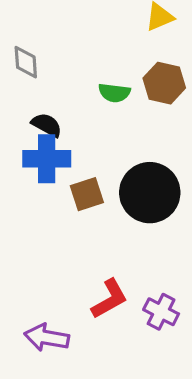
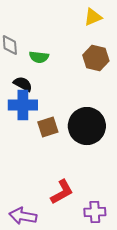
green semicircle: (114, 93) -> (39, 57), moved
purple cross: (161, 312) -> (95, 212), moved, turned -30

